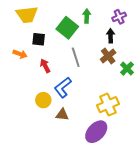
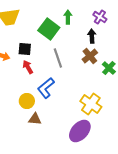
purple cross: (119, 17) -> (100, 17), turned -32
black square: (39, 39) -> (25, 49), moved
yellow cross: (108, 105) -> (91, 104), turned -30
brown triangle: (62, 115) -> (35, 119), moved

